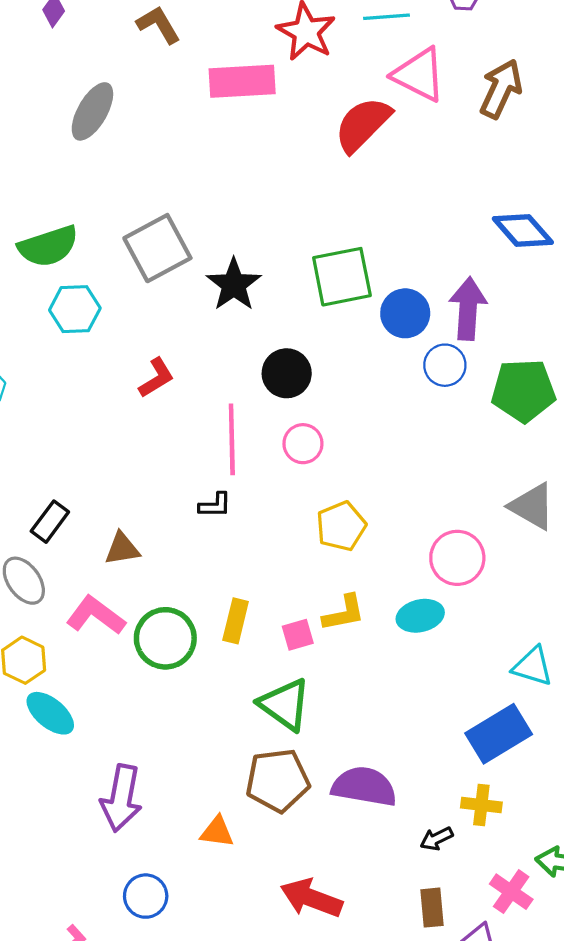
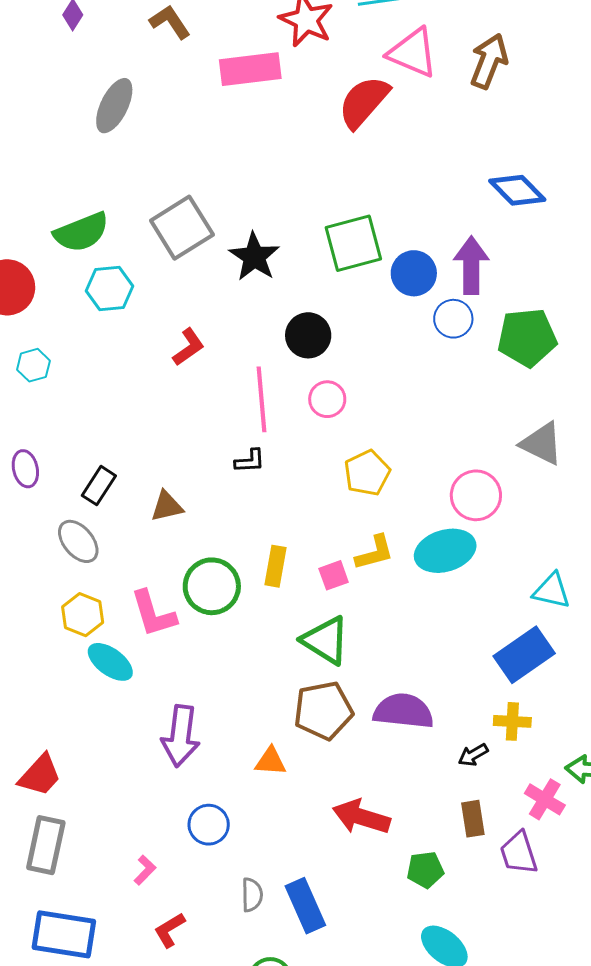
pink L-shape: (96, 615) -> (153, 614), moved, turned -140
cyan ellipse: (420, 616) -> (445, 551), size x1.4

